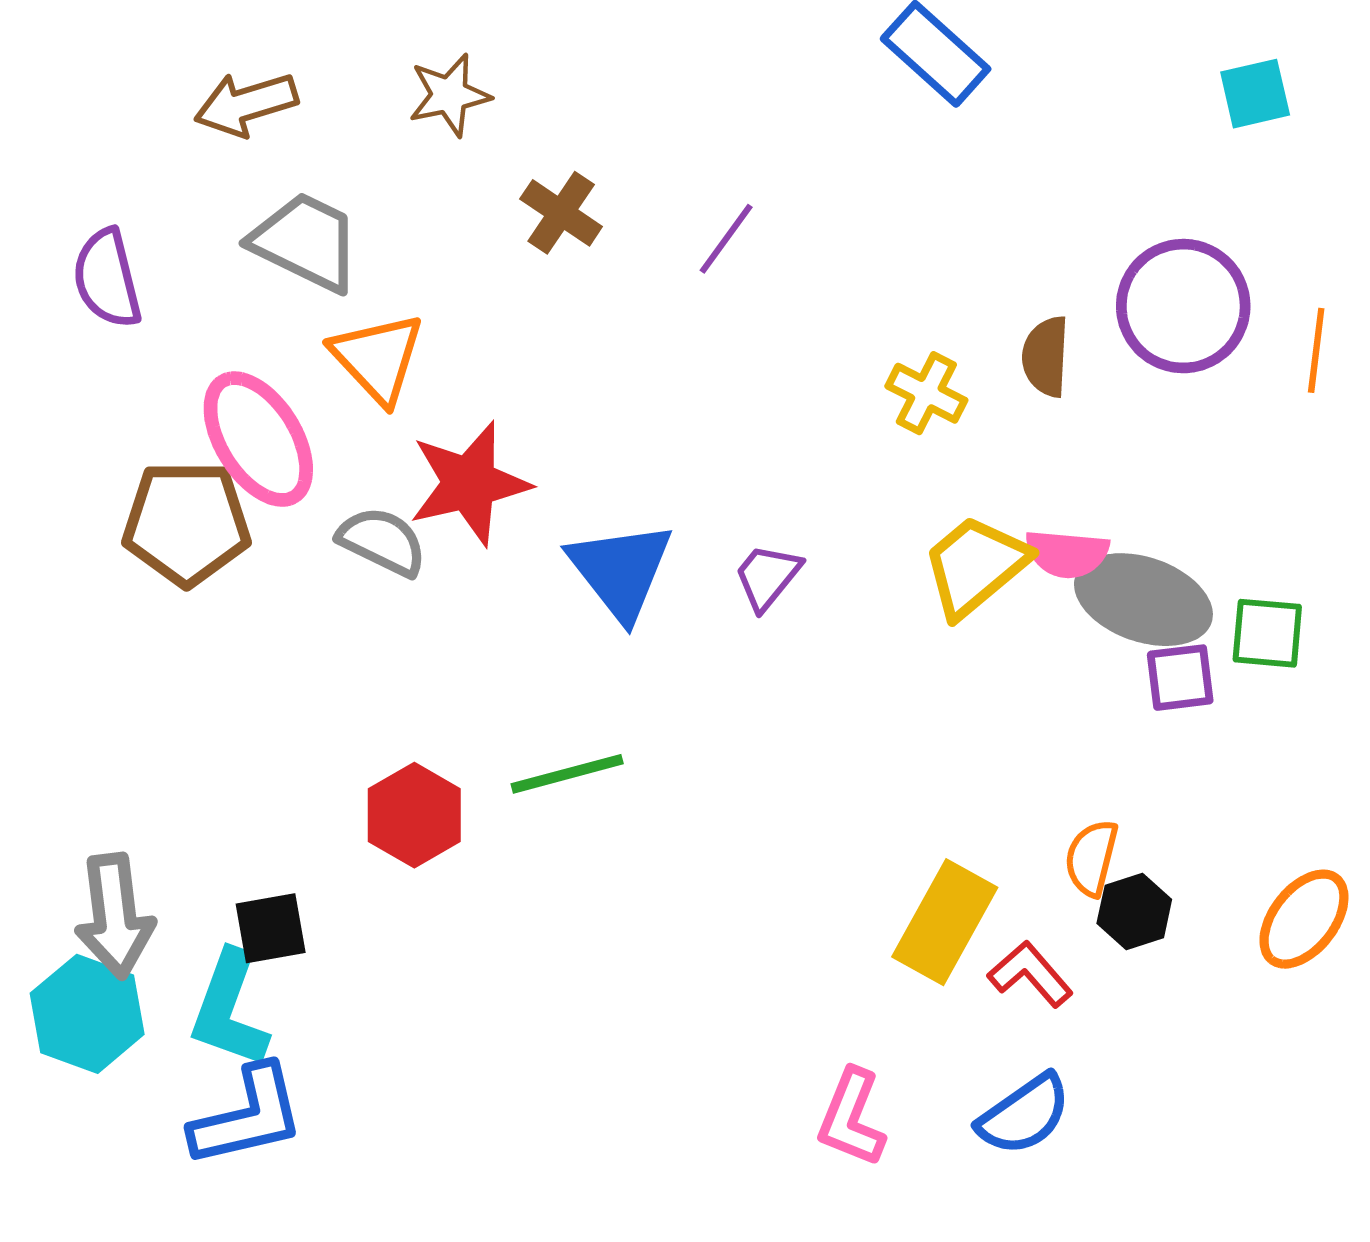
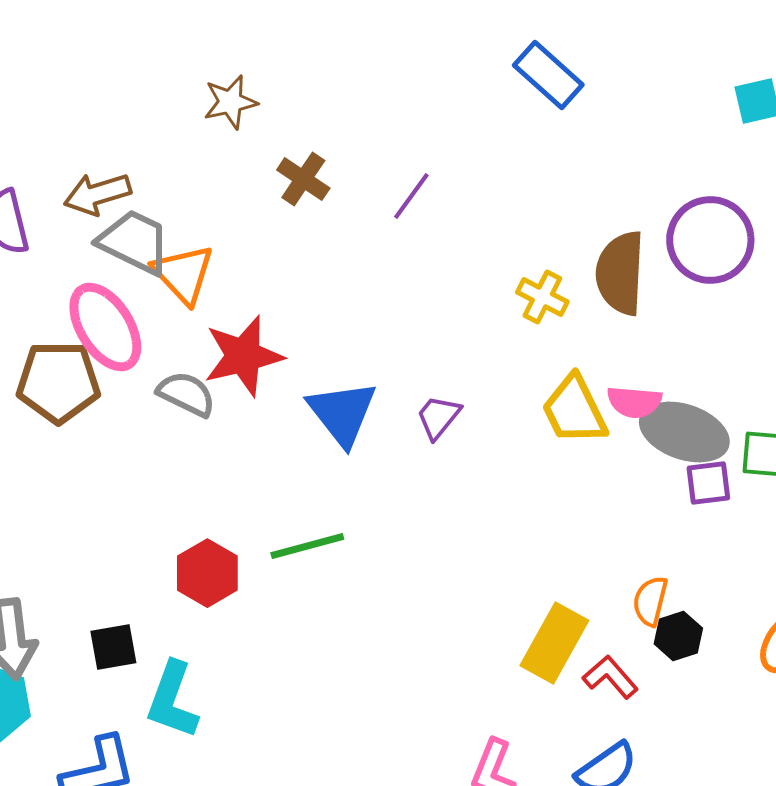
brown arrow: (246, 104) -> (97, 194), moved
gray trapezoid: (306, 242) -> (134, 242), moved
brown semicircle: (1046, 356) -> (620, 273), size x1.6
yellow trapezoid: (975, 566) -> (574, 410), turned -76
cyan L-shape: (229, 1009) -> (172, 700), moved

